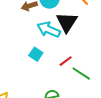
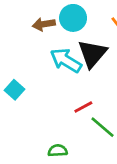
cyan square: (36, 54) -> (14, 90), moved

